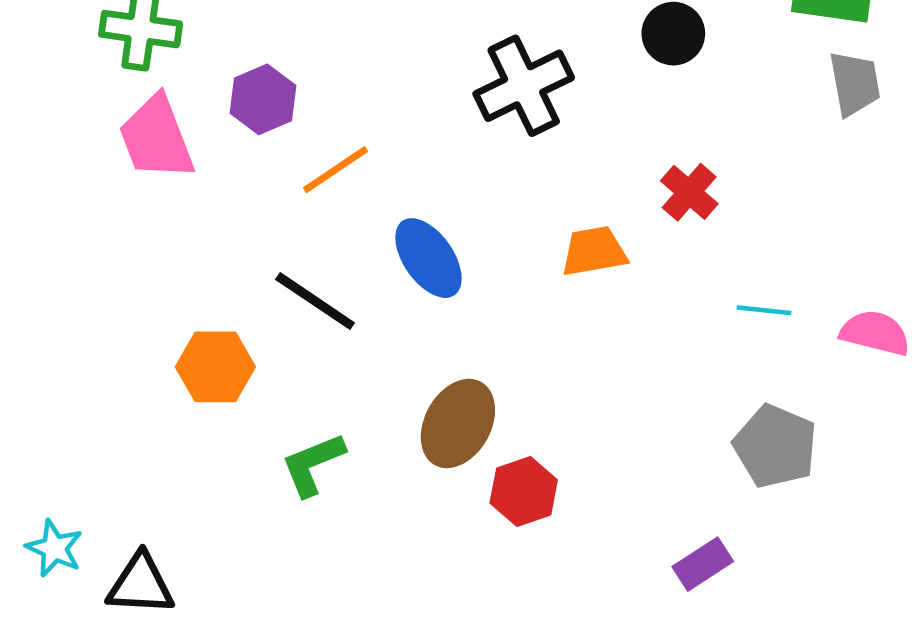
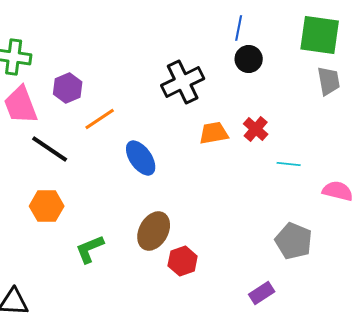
orange trapezoid: (594, 251) -> (214, 133), moved
black line: (315, 301) -> (50, 149), moved
cyan line: (764, 310) -> (289, 164), moved

